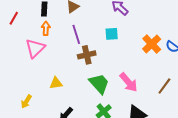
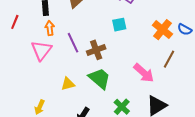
purple line: (76, 34) -> (73, 43), moved
green trapezoid: (99, 84) -> (100, 78), moved
brown line: (164, 86) -> (169, 59), moved

